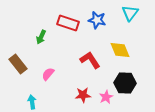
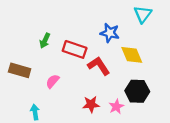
blue star: (97, 20) -> (110, 33), moved
red rectangle: (68, 23) -> (75, 49), moved
brown rectangle: (18, 64) -> (20, 70), turned -36

